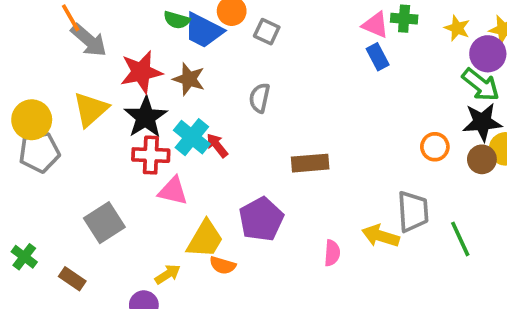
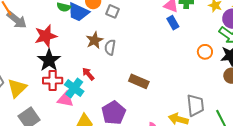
brown star: (189, 79) -> (95, 40), moved, turned 30
yellow triangle: (91, 109) -> (17, 88), moved
cyan cross: (192, 137) -> (74, 88), moved
orange circle: (435, 147) -> (205, 52), moved
brown rectangle: (310, 163) -> (139, 81), turned 30

